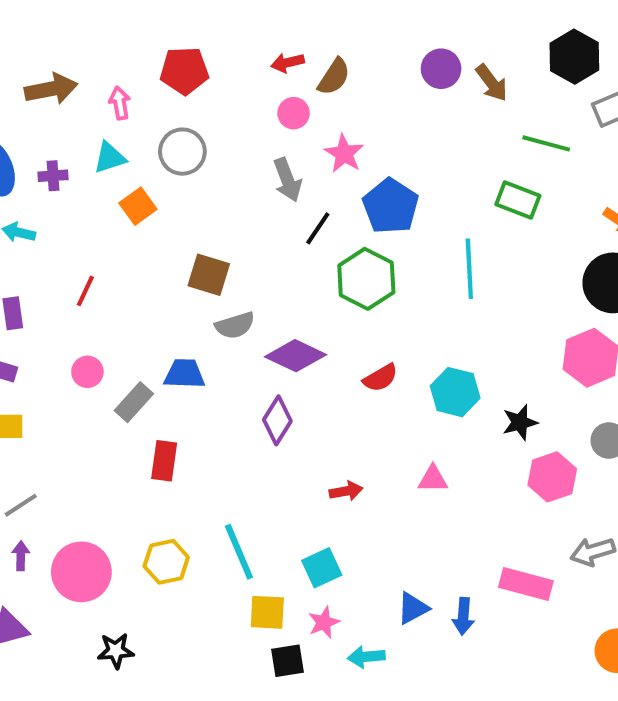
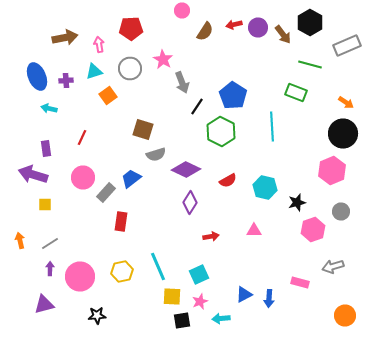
black hexagon: (574, 57) -> (310, 22), moved
red arrow: (287, 63) -> (234, 24), moved
pink circle: (294, 113) -> (182, 10), moved
pink star: (344, 154) -> (163, 60), moved
pink circle: (87, 372) -> (83, 178), size x1.5
blue trapezoid: (184, 374) -> (131, 178), turned -40
purple diamond: (277, 420) -> (190, 202), moved
pink rectangle: (526, 584) -> (300, 282), size x0.7

